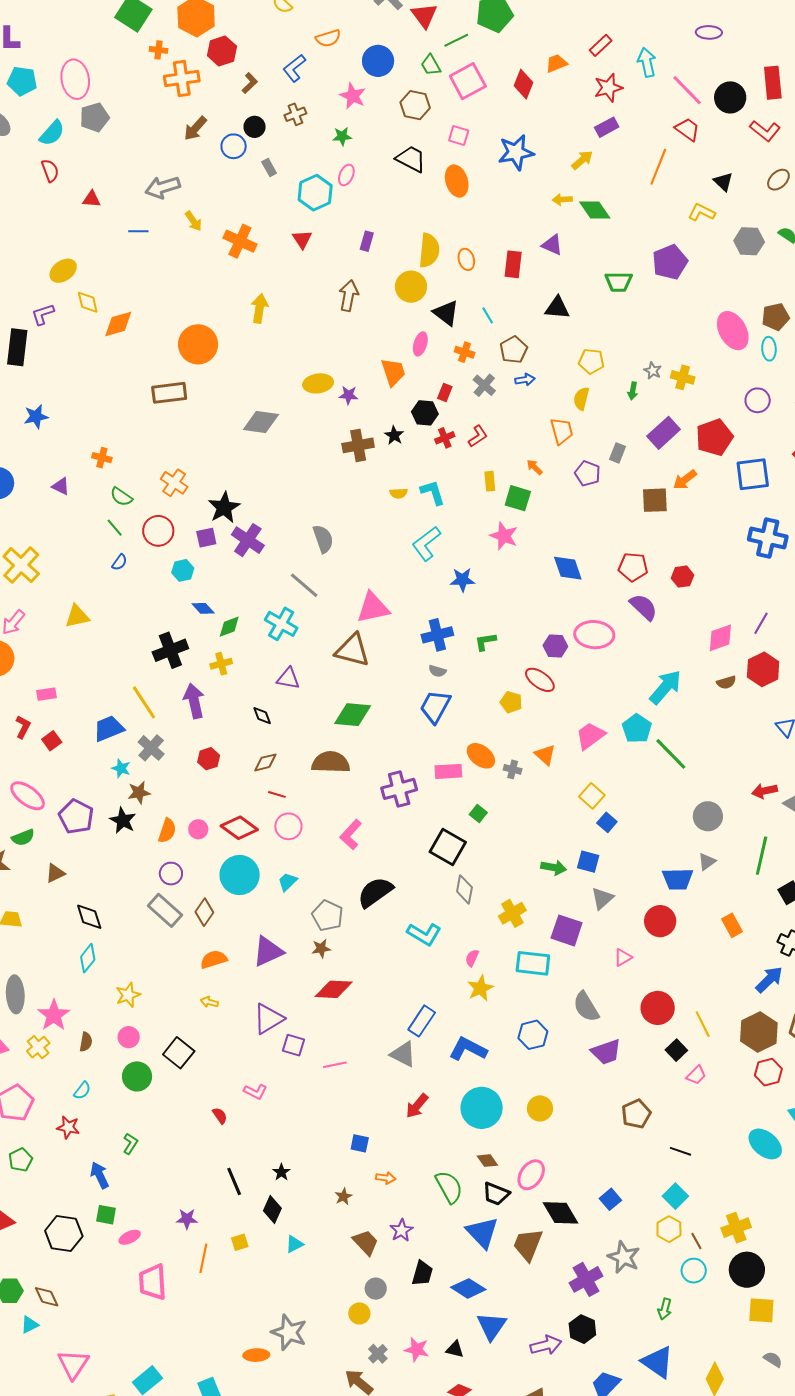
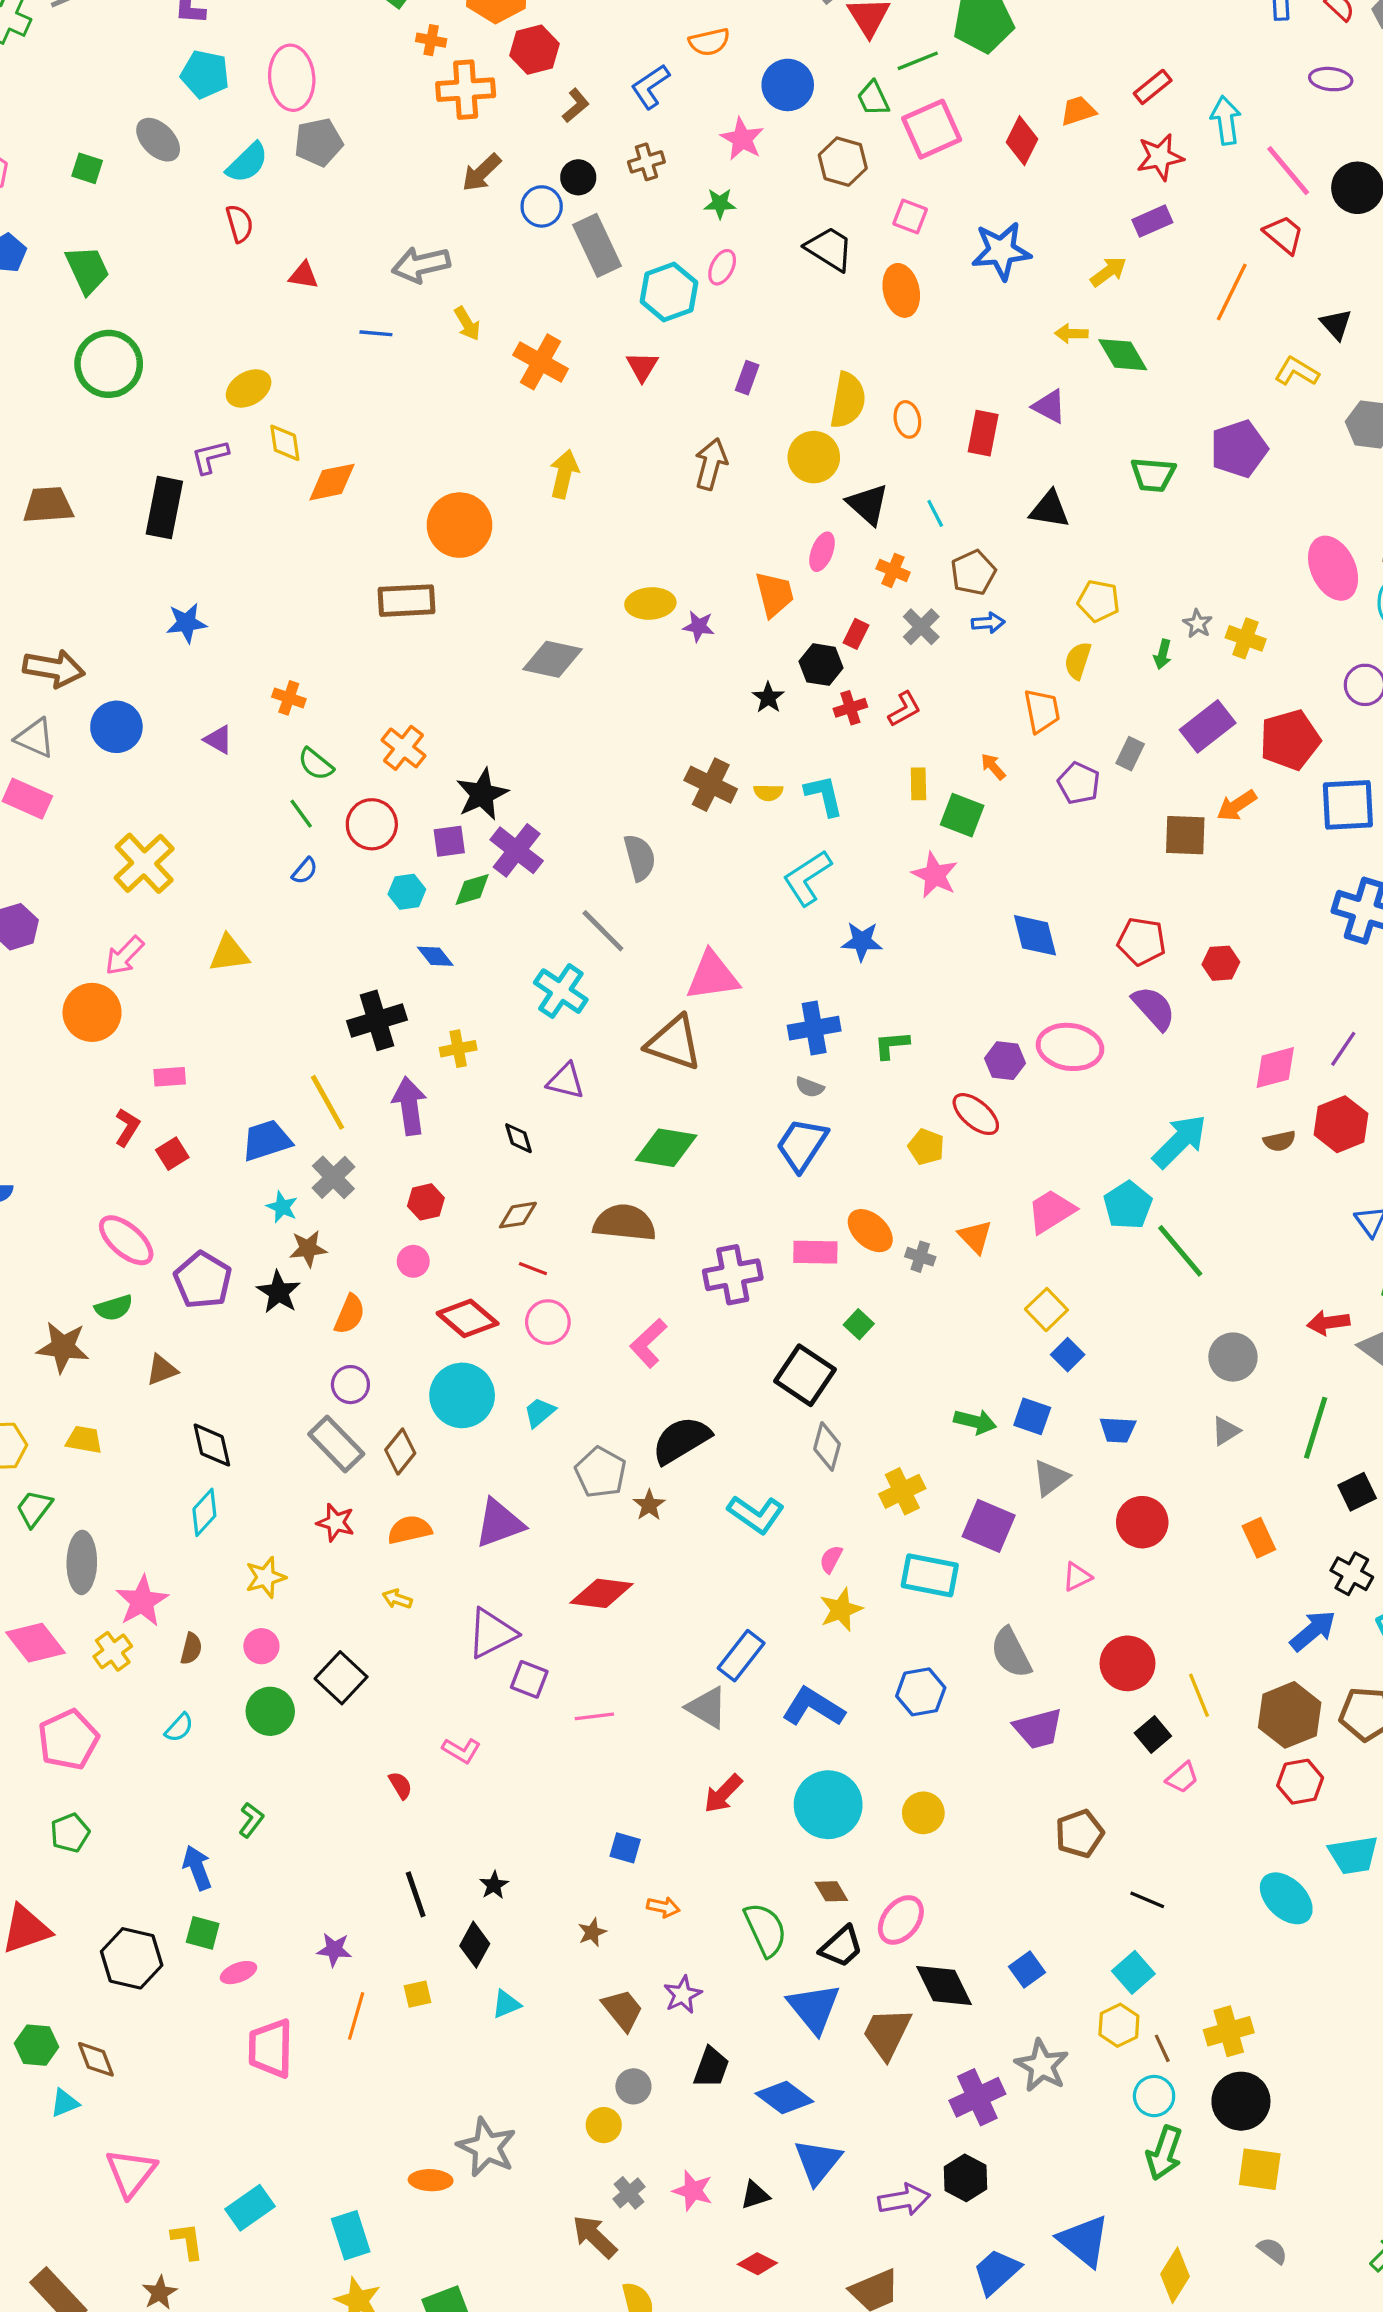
gray rectangle: (269, 167) -> (597, 245), size x2.0
brown cross: (358, 445) -> (711, 785), moved, turned 32
green diamond: (229, 627) -> (472, 889), moved
pink circle: (198, 829) -> (413, 1261), moved
blue trapezoid: (678, 879) -> (1118, 1430), moved, size x0.7
brown star: (321, 948) -> (649, 1505), moved, turned -30
red star: (68, 1127) -> (336, 1523), moved
black trapezoid: (496, 1194) -> (841, 1947), turned -68
green arrow: (665, 1309) -> (1164, 2153), moved, size x1.5
black triangle: (455, 1349) -> (755, 2195), turned -36

